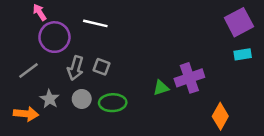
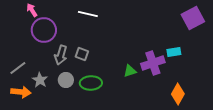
white line: (95, 23) -> (88, 14), moved
cyan rectangle: (243, 54) -> (174, 52), moved
gray line: (28, 70) -> (18, 68), moved

